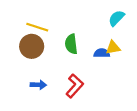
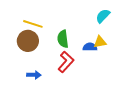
red L-shape: (75, 86) -> (66, 62), moved

